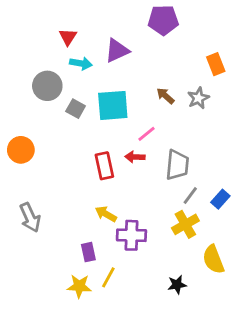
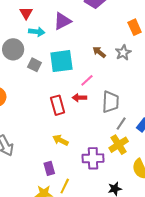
purple cross: (131, 235) -> (93, 158), moved

